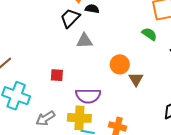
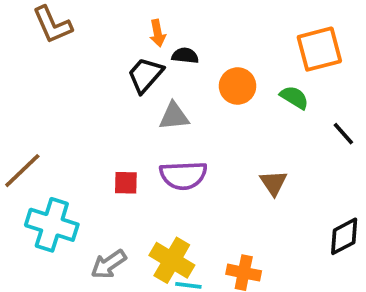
orange circle: (120, 64) -> (238, 86), moved
purple semicircle: (88, 96) -> (183, 175), moved
yellow cross: (79, 118) -> (172, 260), turned 30

